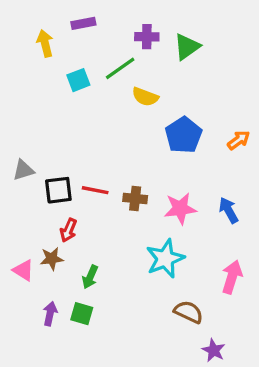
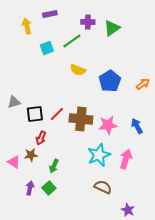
yellow semicircle: (145, 97) -> (78, 70), moved
red line: (95, 190) -> (57, 114), turned -56
brown cross: (135, 199) -> (81, 119), size x1.6
pink arrow: (232, 277) -> (126, 159), moved
brown semicircle: (189, 312) -> (103, 187), moved
green square: (82, 314) -> (49, 188), turned 32

